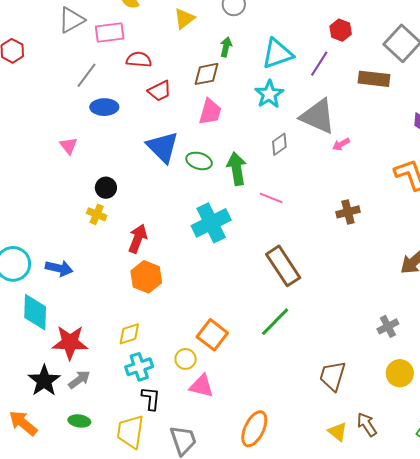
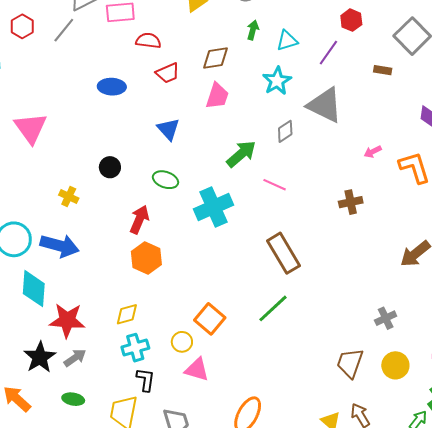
green arrow: (226, 47) -> (253, 30), moved
cyan triangle: (277, 54) -> (287, 41), size x0.7
gray line: (87, 75) -> (64, 30), moved
brown rectangle: (374, 79) -> (383, 70), size x0.6
pink arrow: (341, 144) -> (373, 152), moved
pink triangle: (68, 146) -> (31, 128), moved, size x1.8
blue triangle: (163, 147) -> (168, 129), size x0.7
green ellipse: (199, 161) -> (165, 180), moved
green arrow: (237, 169) -> (241, 154), turned 56
yellow cross: (97, 214) -> (69, 197), moved
blue arrow: (59, 268) -> (60, 246), size x1.4
brown trapezoid: (332, 376) -> (350, 363), moved

